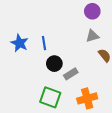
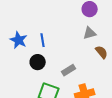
black circle: (54, 64) -> (38, 62), moved

